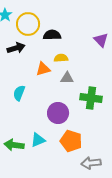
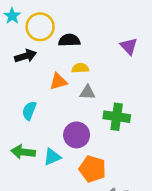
cyan triangle: (38, 140) -> (52, 157), moved
green arrow: (14, 145) -> (23, 152), moved

